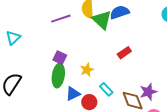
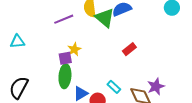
cyan triangle: (13, 38) -> (17, 42), turned 42
purple square: (60, 58) -> (65, 58), turned -32
yellow star: (87, 70) -> (74, 49), moved

